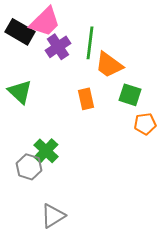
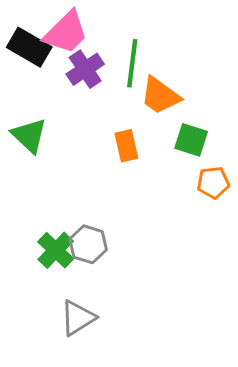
green cross: (46, 151) -> (56, 250), moved
gray hexagon: (29, 167) -> (88, 244), moved

